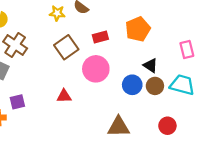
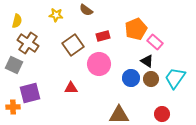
yellow star: (57, 13) -> (56, 15), moved
pink rectangle: (187, 50) -> (155, 42), moved, turned -35
cyan trapezoid: (182, 85) -> (175, 78), turned -70
purple square: (17, 102) -> (30, 93), size x1.5

